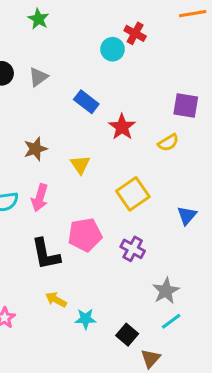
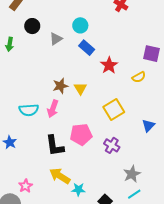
cyan circle: (113, 49) -> (80, 25), moved
gray triangle: (38, 77) -> (56, 39), moved
brown star: (35, 149) -> (60, 86), moved
yellow arrow: (56, 300) -> (60, 176), size x1.5

